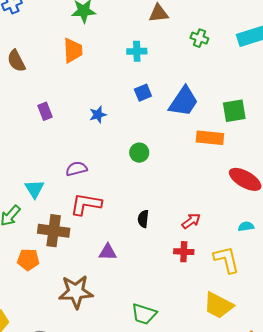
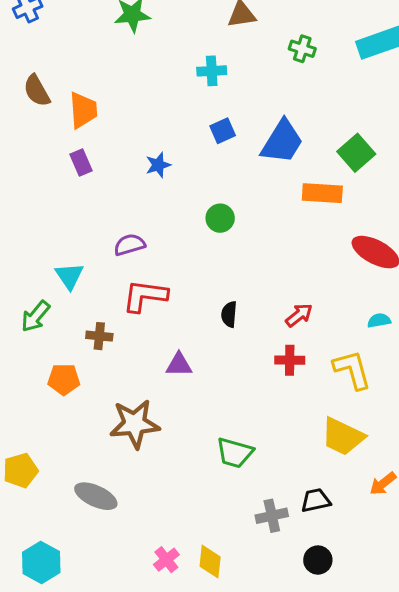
orange trapezoid: (73, 50) -> (83, 110), moved
green square: (234, 111) -> (356, 153), turned -30
brown cross: (54, 231) -> (99, 336), size x0.6

